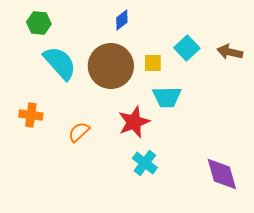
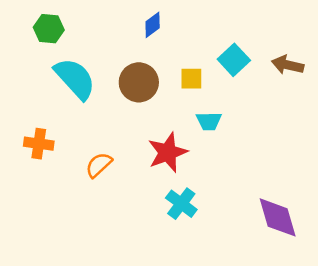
brown circle: (111, 66) -> (139, 82), size x0.7
cyan trapezoid: (167, 97) -> (209, 121), size x0.7

